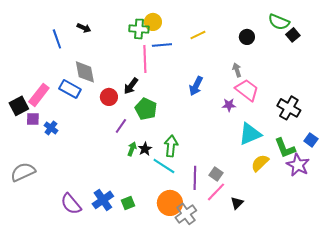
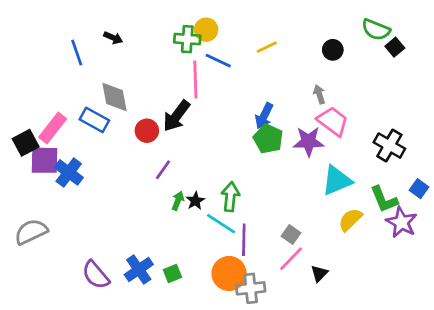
blue line: (162, 45) -> (218, 61), turned 30
black arrow: (131, 86) -> (177, 116), size x1.4
purple star: (229, 105) -> (309, 141), size x1.6
green pentagon: (146, 109) -> (268, 139), moved
purple square: (33, 119) -> (44, 160), size x1.6
blue cross: (51, 128) -> (69, 172), size x1.5
purple line: (195, 178) -> (244, 240), moved
gray cross: (186, 214) -> (251, 288), turned 30

